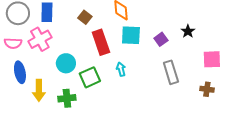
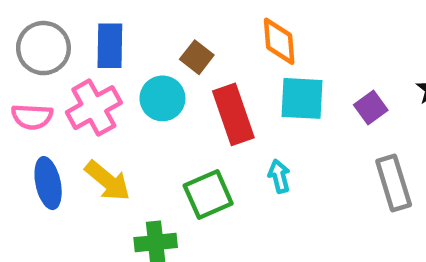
cyan circle: (66, 63) -> (162, 98), moved
yellow arrow: (39, 90) -> (108, 181), moved, turned -50

